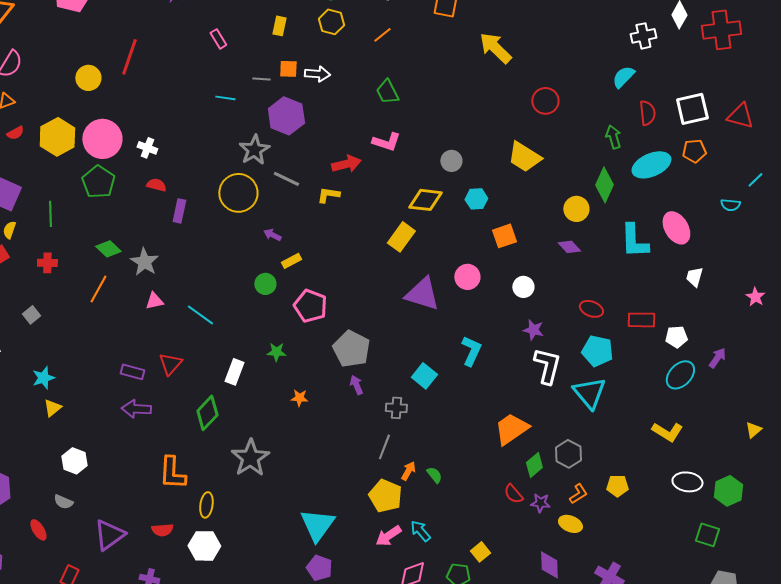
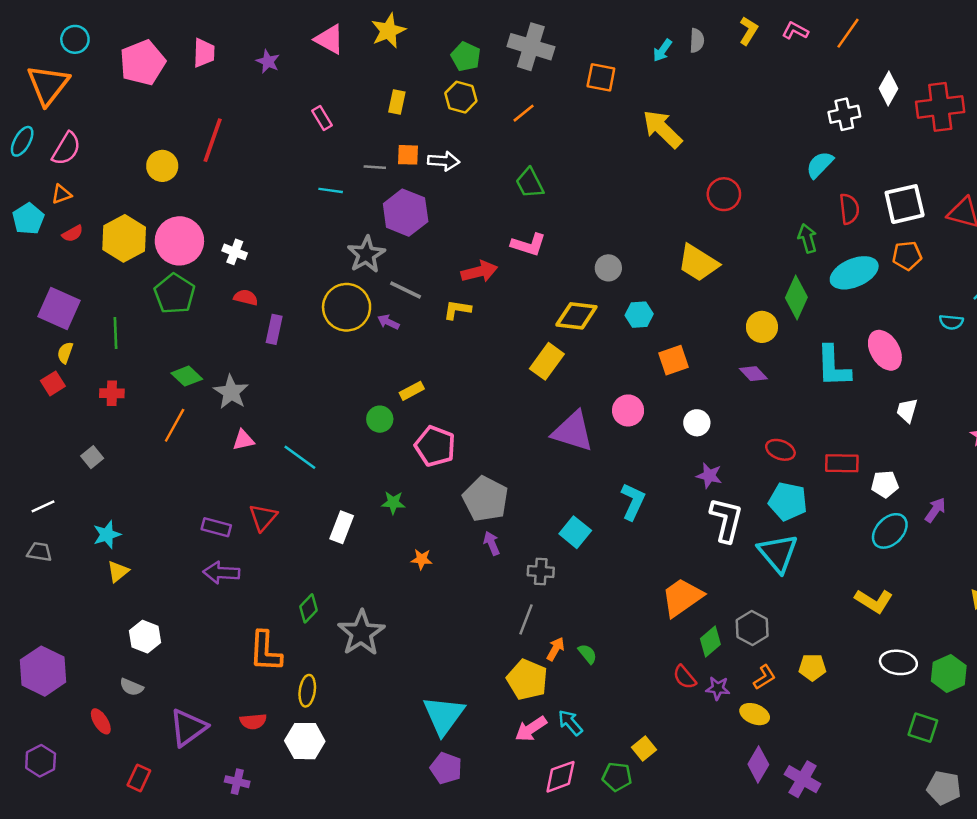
purple arrow: (272, 235) -> (388, 322), moved
green diamond: (207, 413) -> (308, 608), moved, size x0.7
purple diamond: (549, 565) -> (758, 764), moved, turned 32

